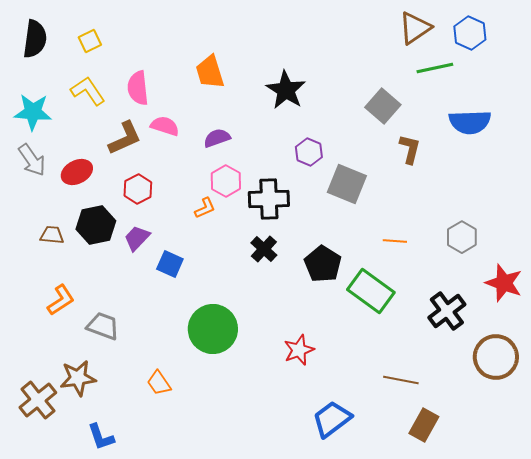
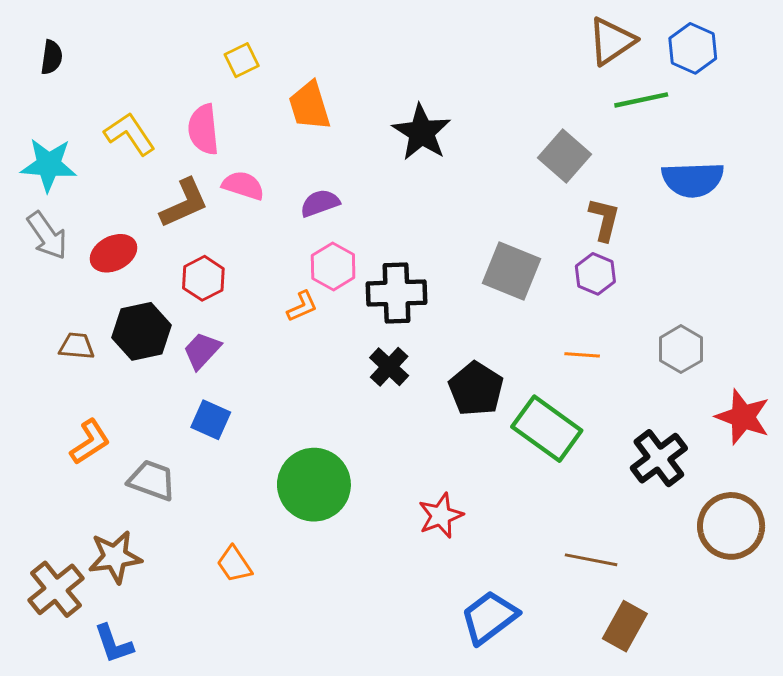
black semicircle: (35, 39) -> (52, 57), size x0.6
yellow square: (90, 41) -> (242, 60), moved
purple hexagon: (309, 152) -> (595, 274), moved
blue square: (170, 264) -> (211, 420), moved
blue L-shape: (101, 437) -> (113, 644), moved

